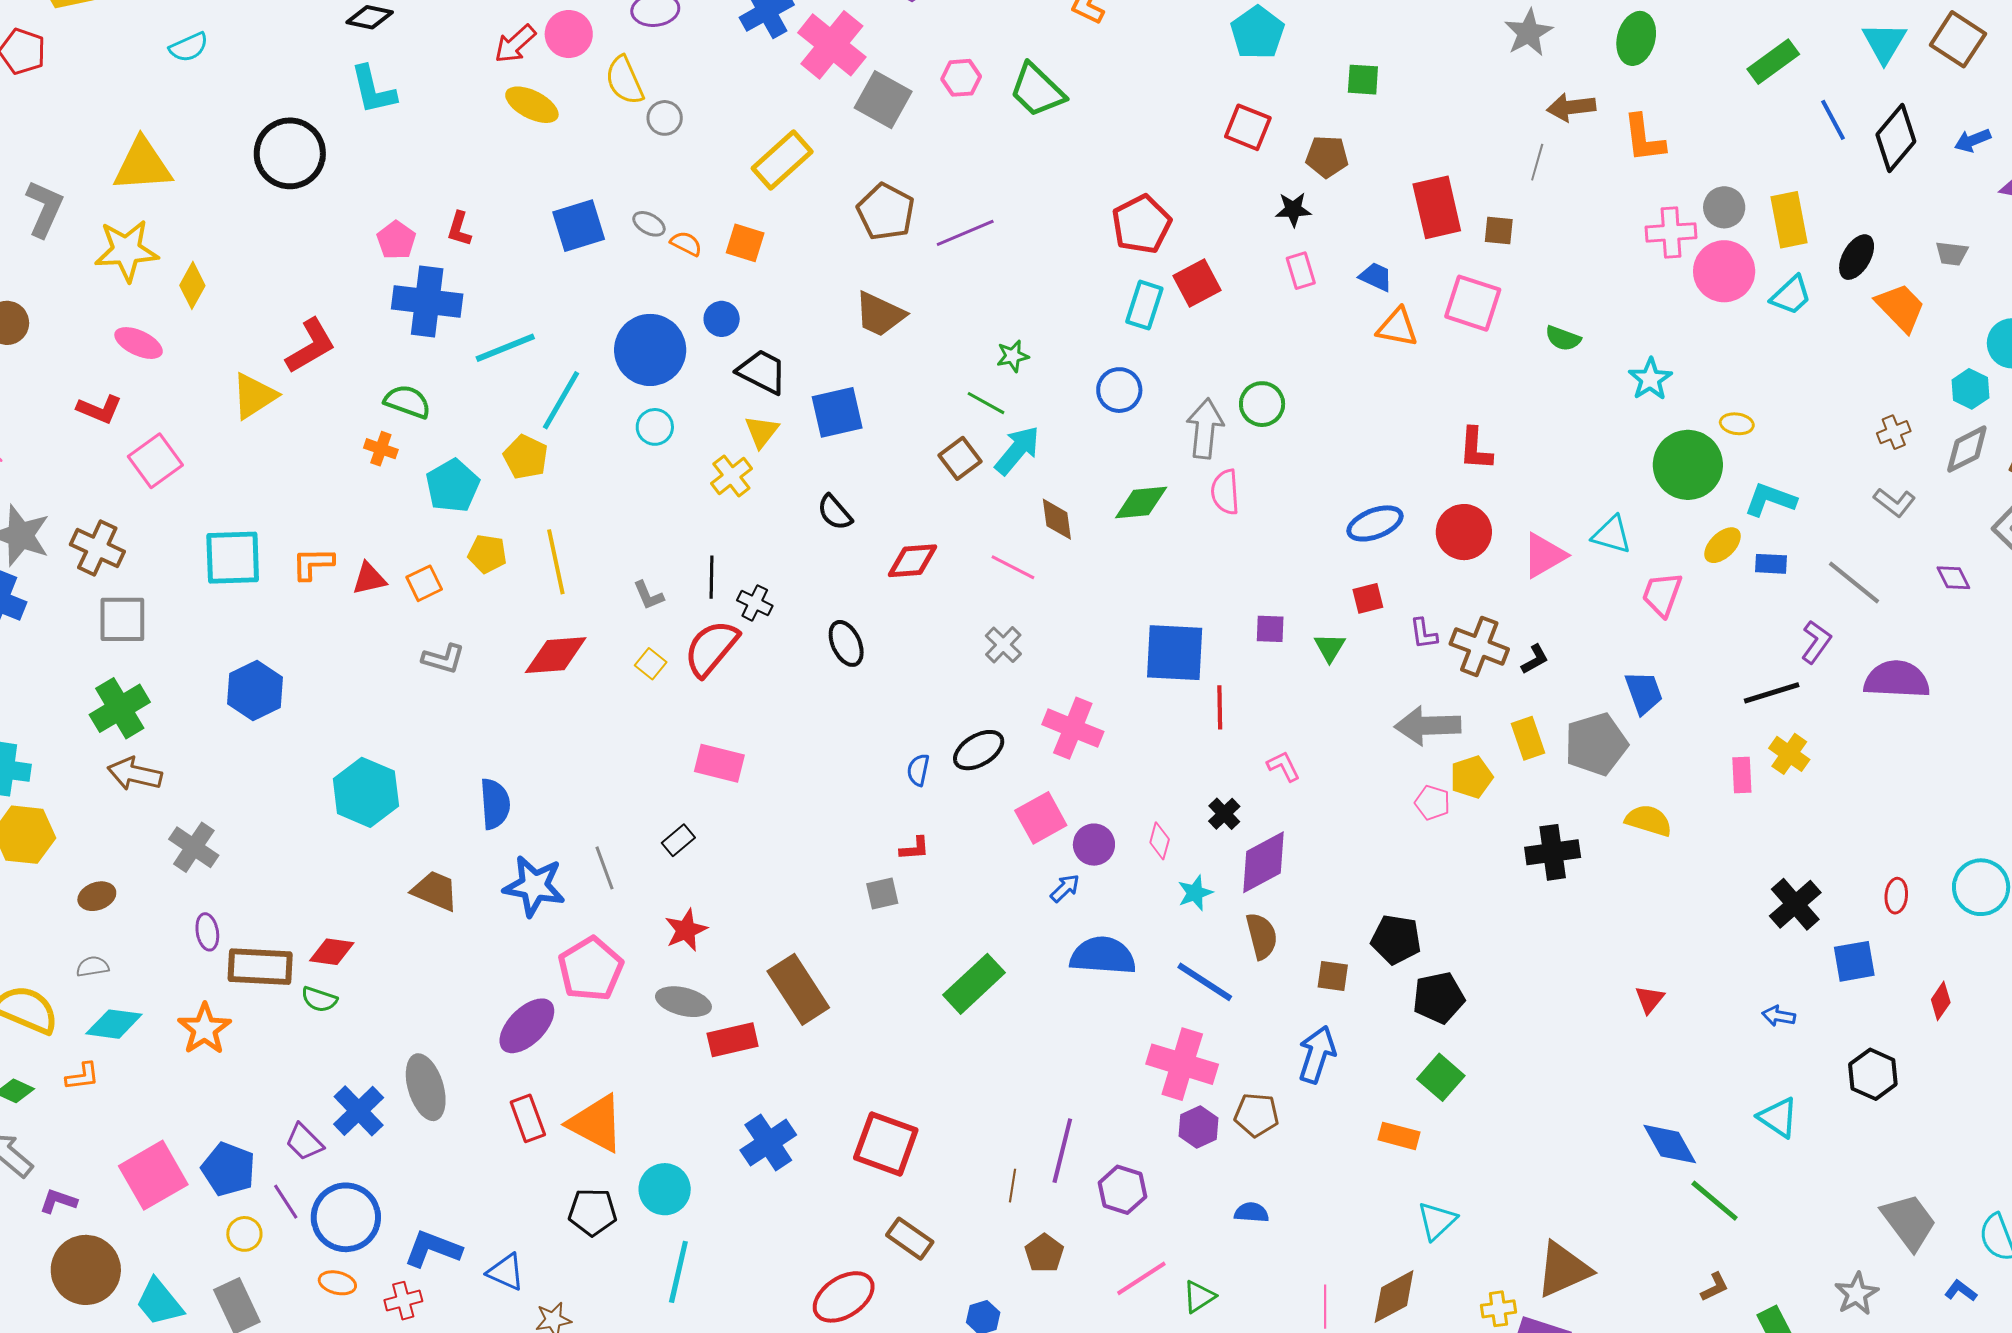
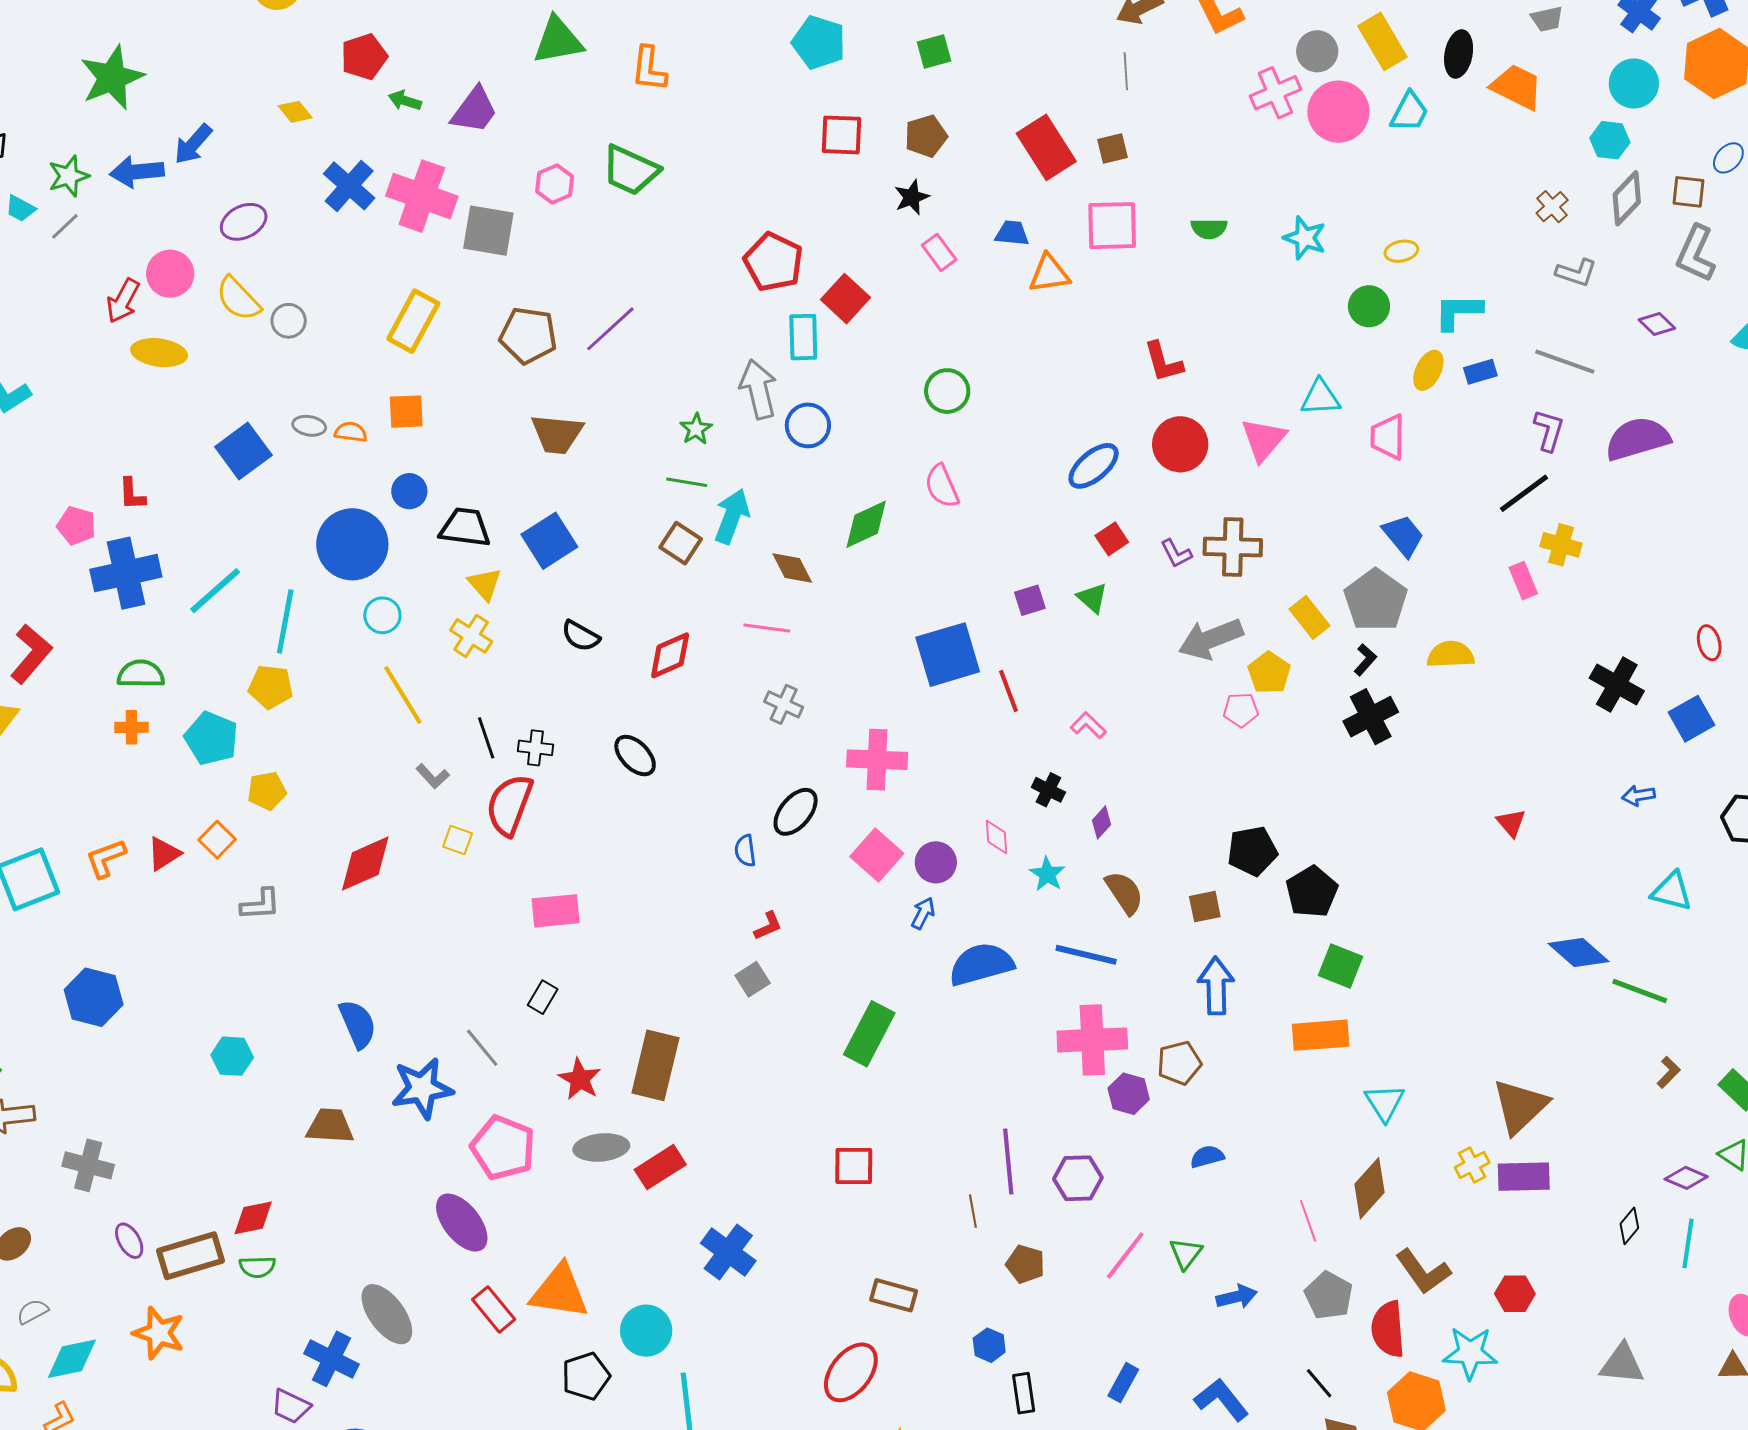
gray arrow: (1205, 428) -> (758, 389), moved
green circle: (1688, 465) -> (1369, 306), size x0.6
yellow line: (556, 562) -> (403, 695), moved
black L-shape: (1535, 659) -> (1365, 660), moved
cyan hexagon: (366, 792) -> (232, 1056), size x0.6
purple diamond: (1263, 862) -> (1102, 822), size x0.5
brown rectangle: (798, 989) -> (655, 1065), moved, turned 66
purple ellipse: (527, 1026) -> (462, 1223), turned -64
orange rectangle: (1399, 1136) -> (1321, 1035), size x1.4
red square: (886, 1144) -> (854, 1166), moved, size x0.7

